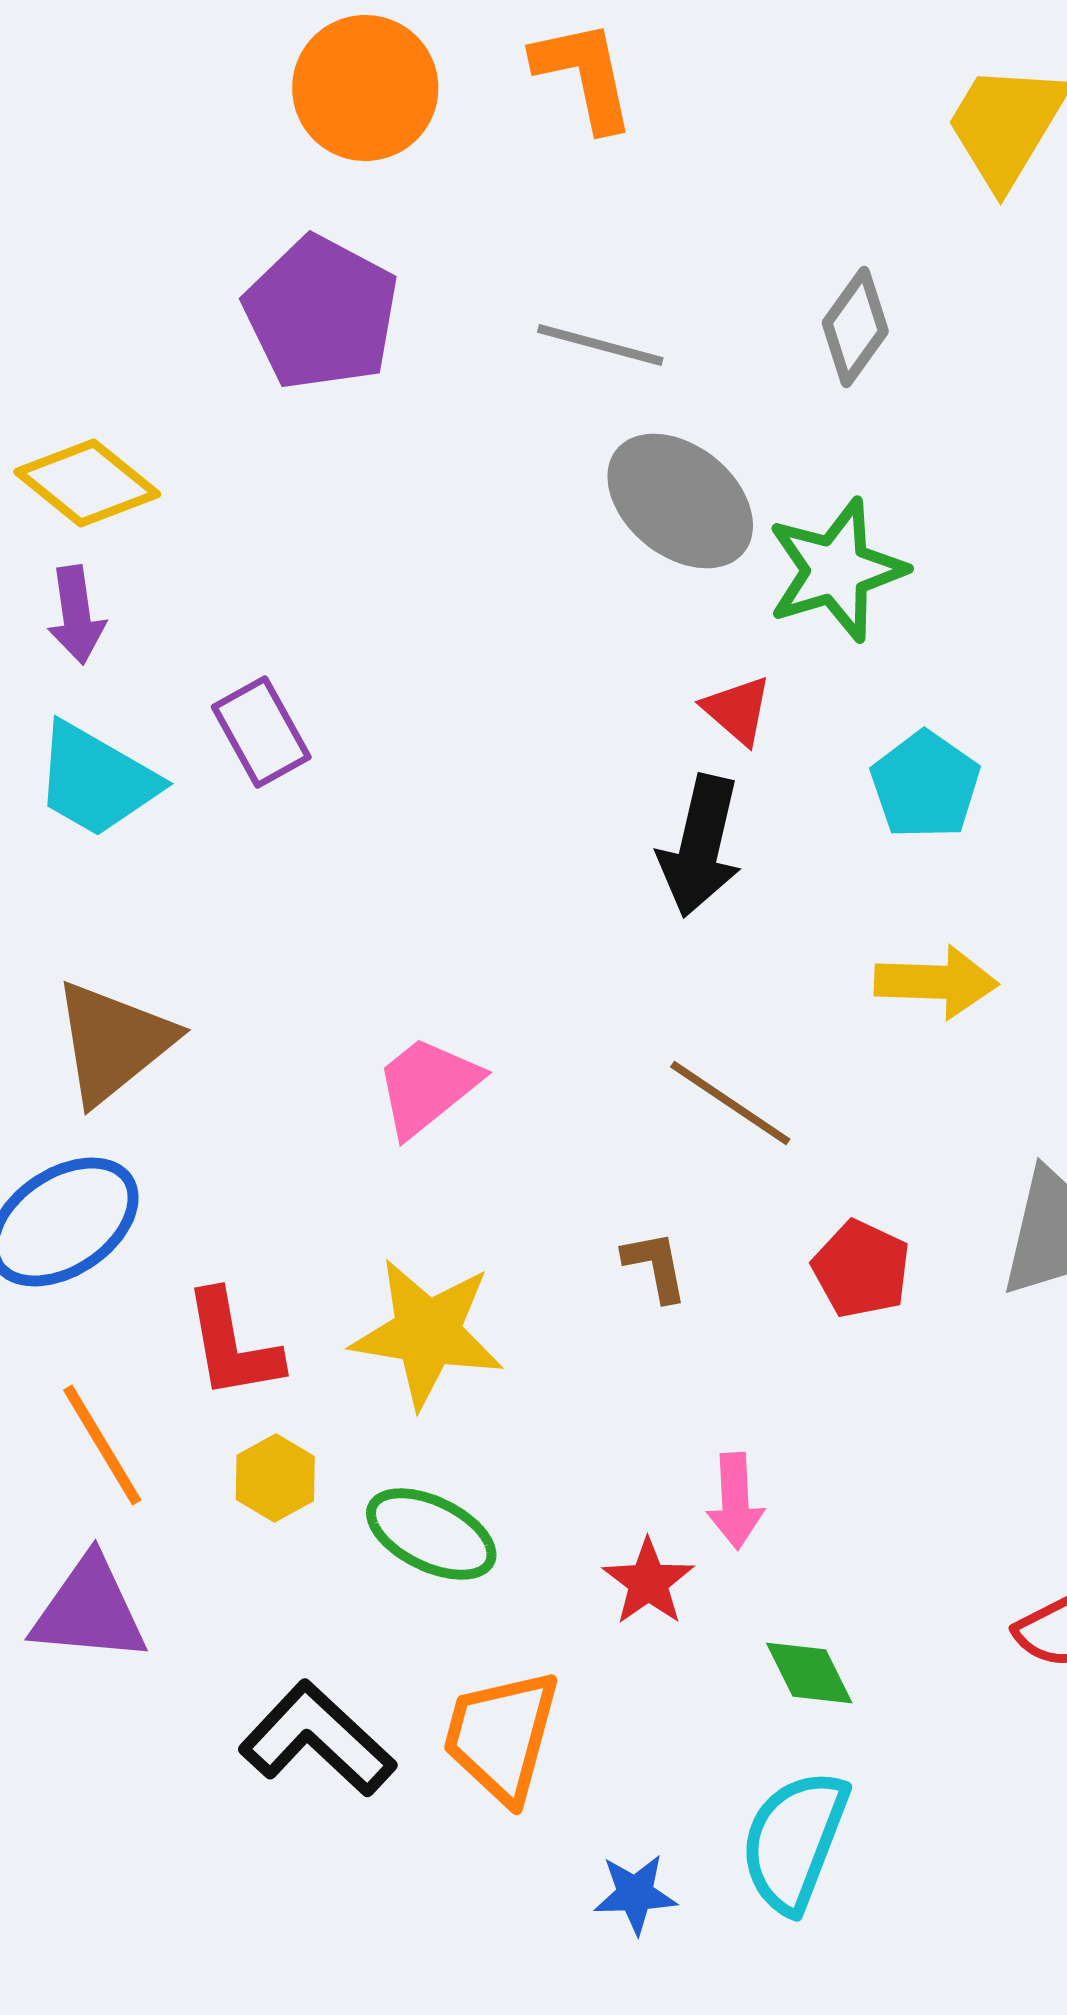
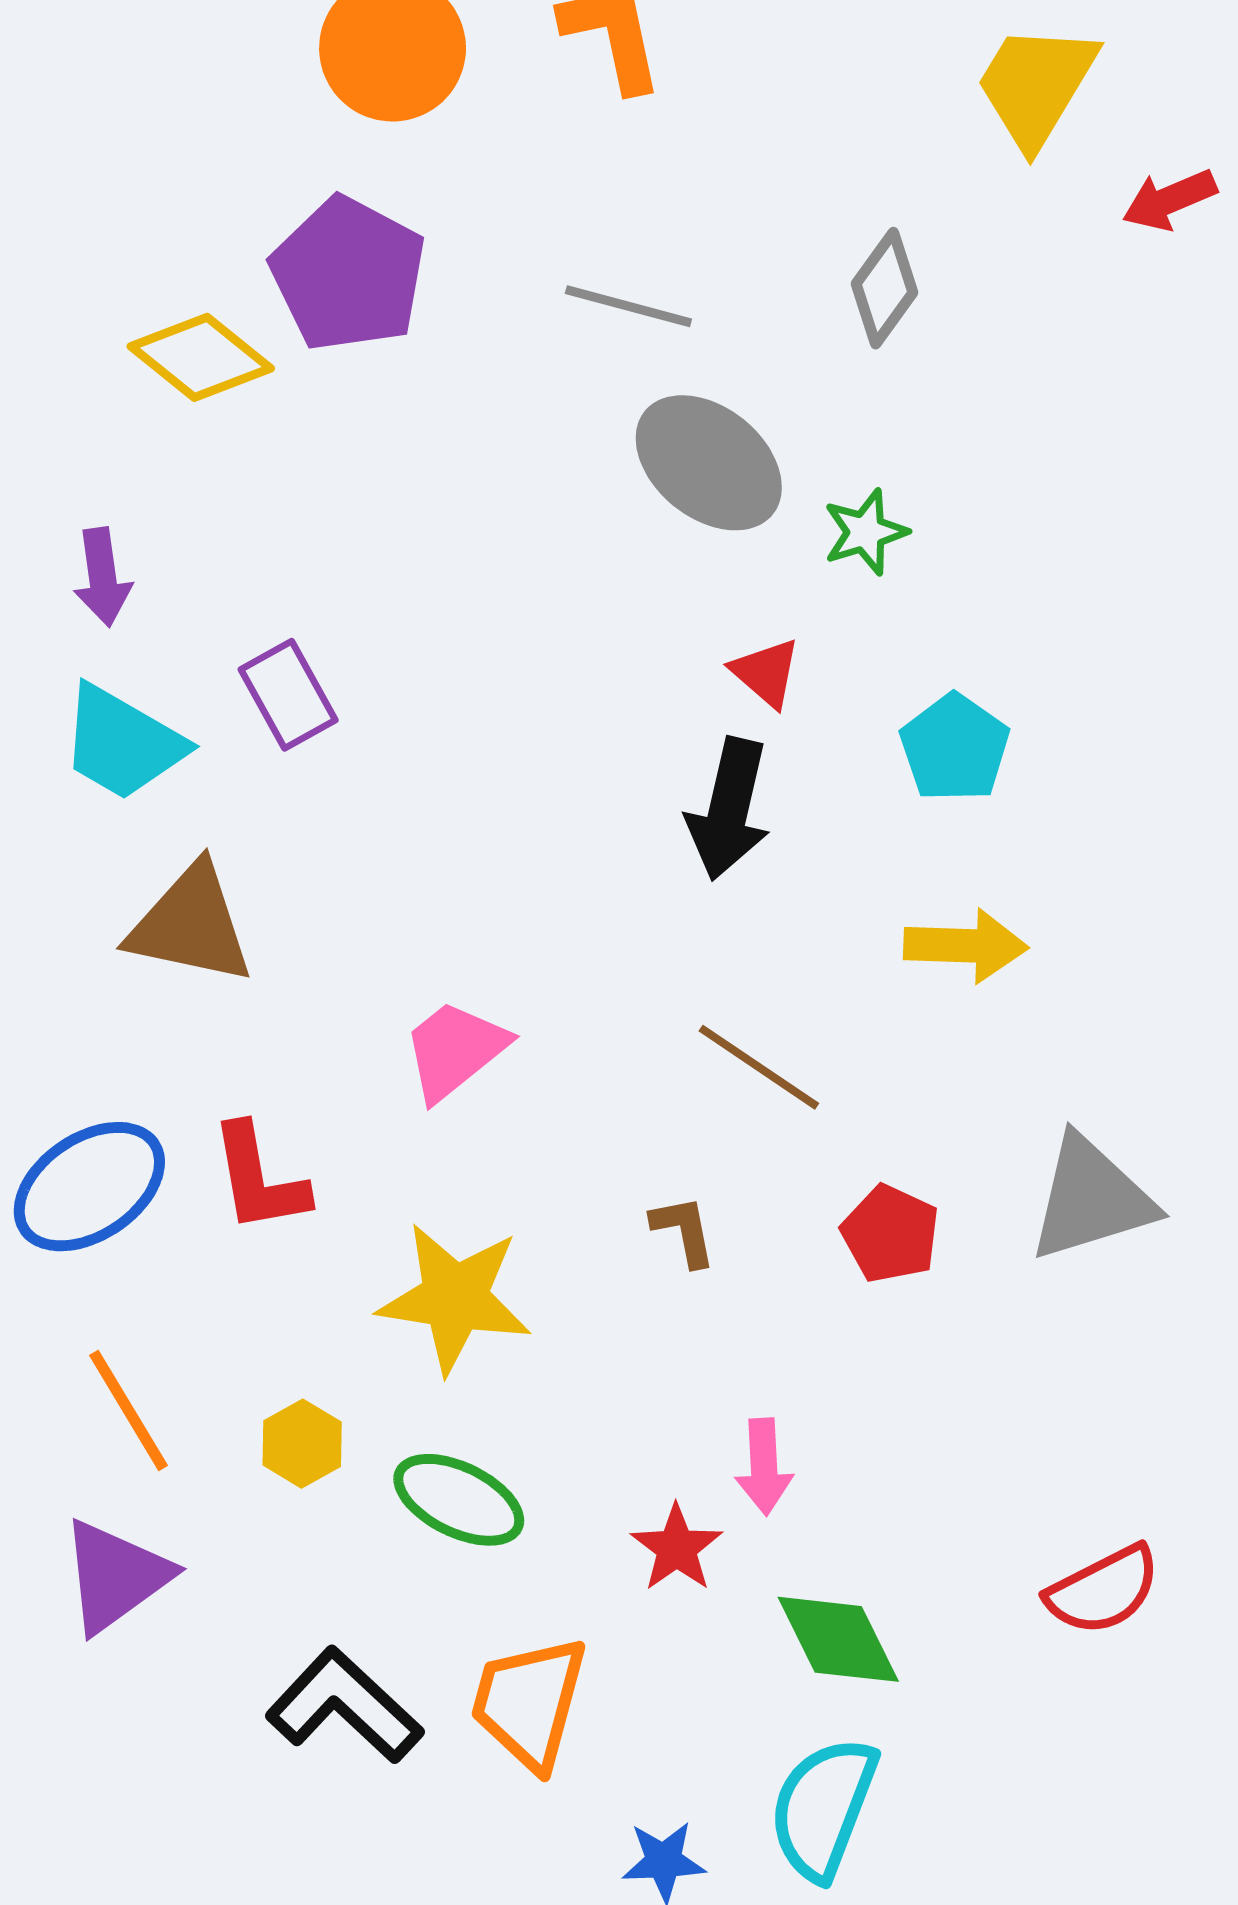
yellow diamond: (87, 483) -> (201, 357), moved
green star: (836, 570) -> (865, 532), size x0.6
brown triangle: (113, 1042) -> (191, 925), moved, turned 51
red L-shape: (232, 1345) -> (259, 1179), moved
purple triangle: (89, 1610) -> (115, 1576), turned -41
green diamond: (809, 1673) -> (838, 1639), size x1.4

